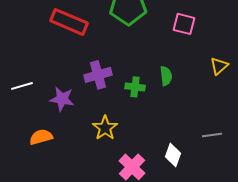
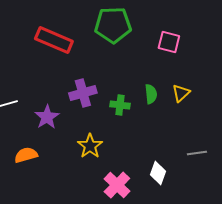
yellow triangle: (219, 66) -> (181, 93), moved
purple star: (62, 99) -> (47, 117), turned 30

